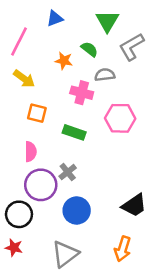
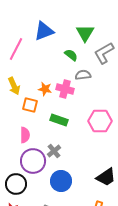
blue triangle: (55, 18) -> (44, 31), size x1.5
orange star: (64, 61) -> (45, 89), moved
yellow arrow: (24, 79) -> (14, 86), moved, turned 30
pink hexagon: (120, 118) -> (100, 121), moved

